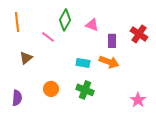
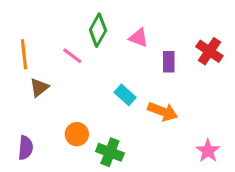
orange line: (17, 22) -> (24, 54), moved
orange arrow: (109, 62) -> (163, 112), moved
cyan rectangle: (83, 63) -> (125, 95), turned 32
green cross: (85, 90) -> (110, 152), moved

